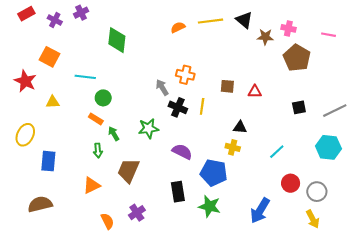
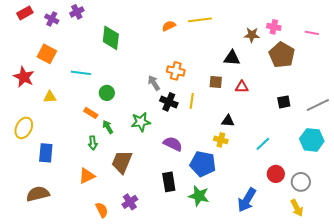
black triangle: (244, 20) -> (232, 58), moved, turned -36
green circle: (103, 98) -> (107, 93), moved

